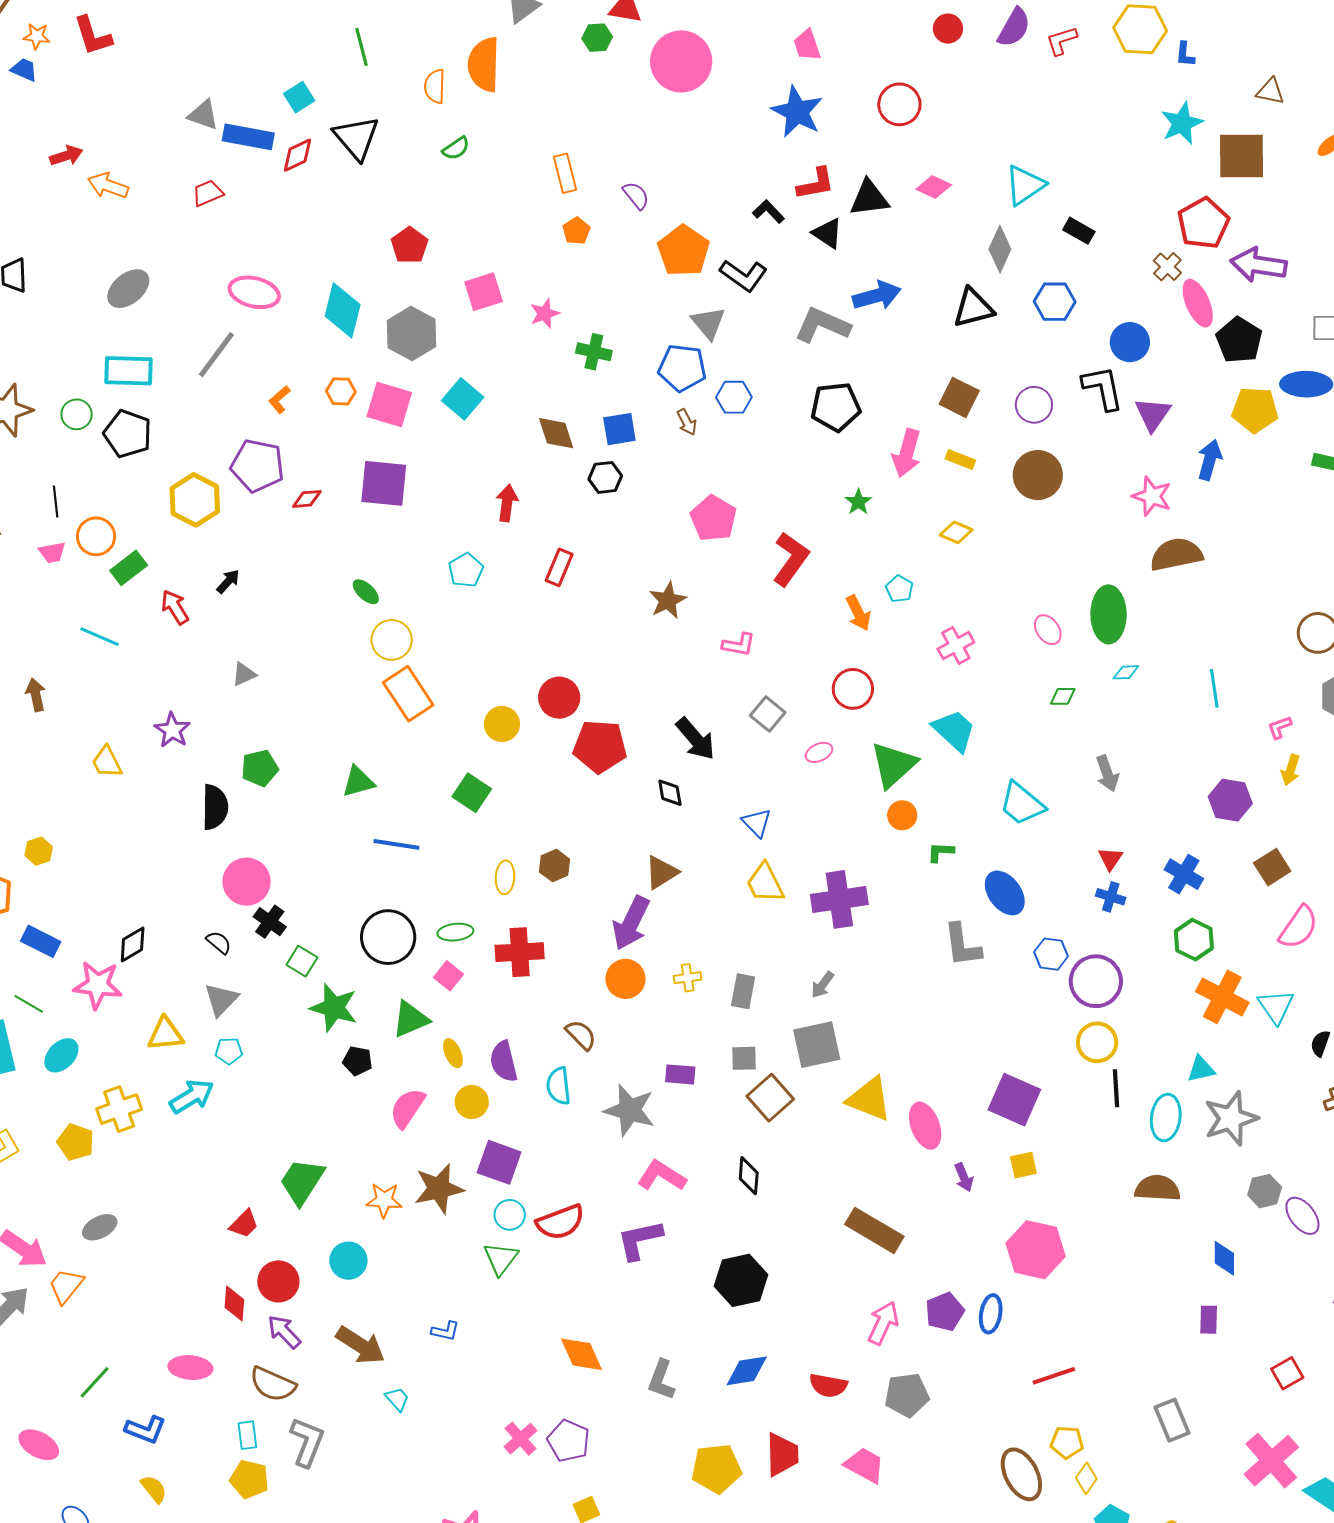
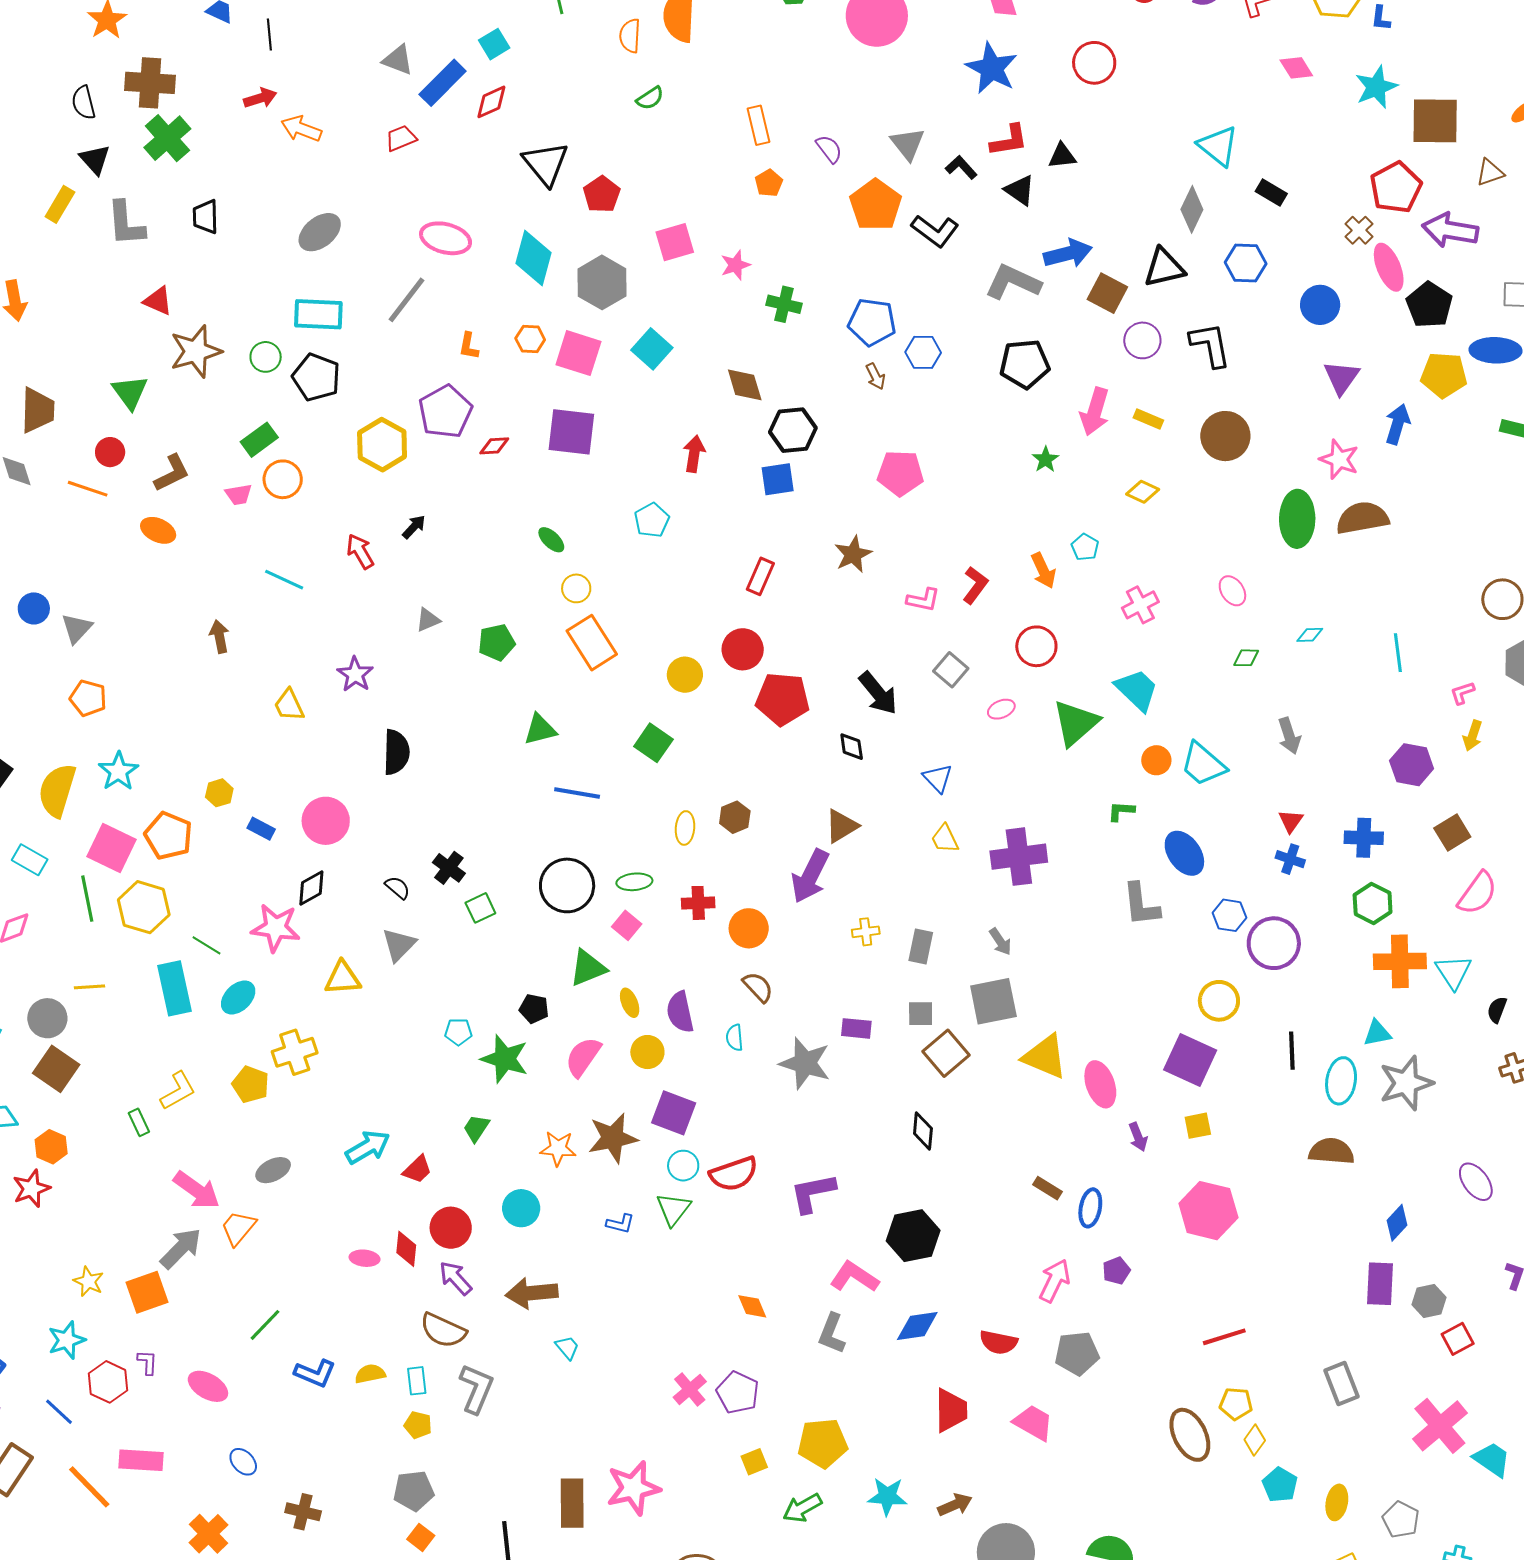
brown triangle: (1270, 91) -> (1490, 173), moved, turned -32
blue rectangle: (248, 137) -> (443, 83), turned -57
black triangle: (356, 138) -> (546, 164), moved
cyan triangle: (1025, 185) -> (1218, 146), turned -48
pink diamond: (934, 187) -> (1296, 68), moved, turned 32
black triangle: (869, 198) -> (1062, 156), size x0.7
gray triangle: (708, 323) -> (908, 144), moved
black L-shape: (1103, 388) -> (1210, 345), moved
brown square: (959, 397) -> (1107, 293), moved
orange L-shape: (279, 400) -> (469, 346), turned -40
purple circle: (1034, 405) -> (1142, 340), moved
blue square: (619, 429) -> (778, 479), moved
purple pentagon: (257, 466) -> (445, 412), turned 30
black hexagon: (605, 477) -> (793, 430), size x1.4
black line: (56, 502) -> (269, 34), moved
pink pentagon: (713, 518) -> (900, 473), turned -30
red L-shape: (791, 559) -> (975, 585), moved, size x0.7
red rectangle: (559, 567) -> (760, 576), moved
green rectangle: (129, 568) -> (259, 440), moved
green ellipse: (1109, 614) -> (1297, 519), moved
yellow circle: (392, 640) -> (576, 588), size x0.7
green pentagon: (260, 768) -> (497, 642), moved
orange circle: (902, 815) -> (1156, 760), moved
blue cross: (1184, 874) -> (1364, 838), turned -30
pink circle: (247, 882) -> (326, 821), moved
yellow trapezoid: (765, 883) -> (945, 839), size x0.7
blue rectangle: (41, 941) -> (261, 829), moved, size x0.7
red cross: (520, 952) -> (698, 903), size x0.7
green square: (302, 961) -> (480, 908), turned 32
orange circle: (625, 979) -> (749, 928), moved
gray arrow: (822, 985) -> (1000, 942), turned -72
orange cross: (1222, 997) -> (1400, 961), turned -30
green star: (334, 1008) -> (505, 1059), moved
yellow circle: (1097, 1042) -> (1219, 1001), moved
cyan pentagon: (229, 1051) -> (458, 1032), moved
cyan semicircle: (559, 1086) -> (735, 1038), size x0.7
cyan arrow: (192, 1096) -> (368, 1147), moved
pink L-shape: (662, 1176) -> (854, 1277), moved
green trapezoid: (302, 1181) -> (476, 1128), size x0.6
gray hexagon: (1265, 1191) -> (1429, 1301), moved
brown rectangle: (874, 1230) -> (1048, 1188), size x0.5
blue diamond: (1224, 1258) -> (1397, 1223), turned 42
purple pentagon: (945, 1312) -> (1116, 1271), size x0.7
blue ellipse: (991, 1314) -> (1090, 1208), moved
purple rectangle: (1209, 1320) -> (1380, 1284), size x1.5
blue L-shape: (445, 1331) -> (620, 1224), moved
brown arrow: (361, 1345) -> (532, 1293), turned 141
orange diamond: (581, 1354) -> (752, 1306), size x0.7
pink ellipse: (190, 1368) -> (365, 1258), moved, size x0.7
yellow pentagon: (716, 1468) -> (823, 1443), moved
yellow pentagon: (249, 1479) -> (418, 1425), size x0.7
yellow semicircle: (154, 1489) -> (370, 1374), moved, turned -64

